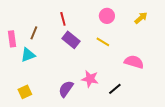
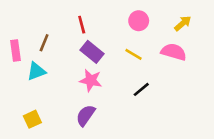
pink semicircle: (134, 62) -> (174, 52), moved
pink star: (90, 79) -> (91, 80), moved
black line: (115, 89) -> (141, 89), moved

